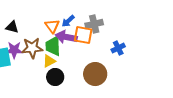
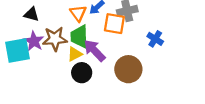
purple arrow: (66, 37) -> (95, 51), moved, turned 35
blue cross: (118, 48) -> (155, 39), turned -32
purple star: (14, 50) -> (34, 41), turned 30

